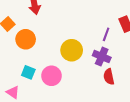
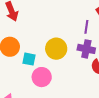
cyan square: (28, 72) -> (29, 59), moved

